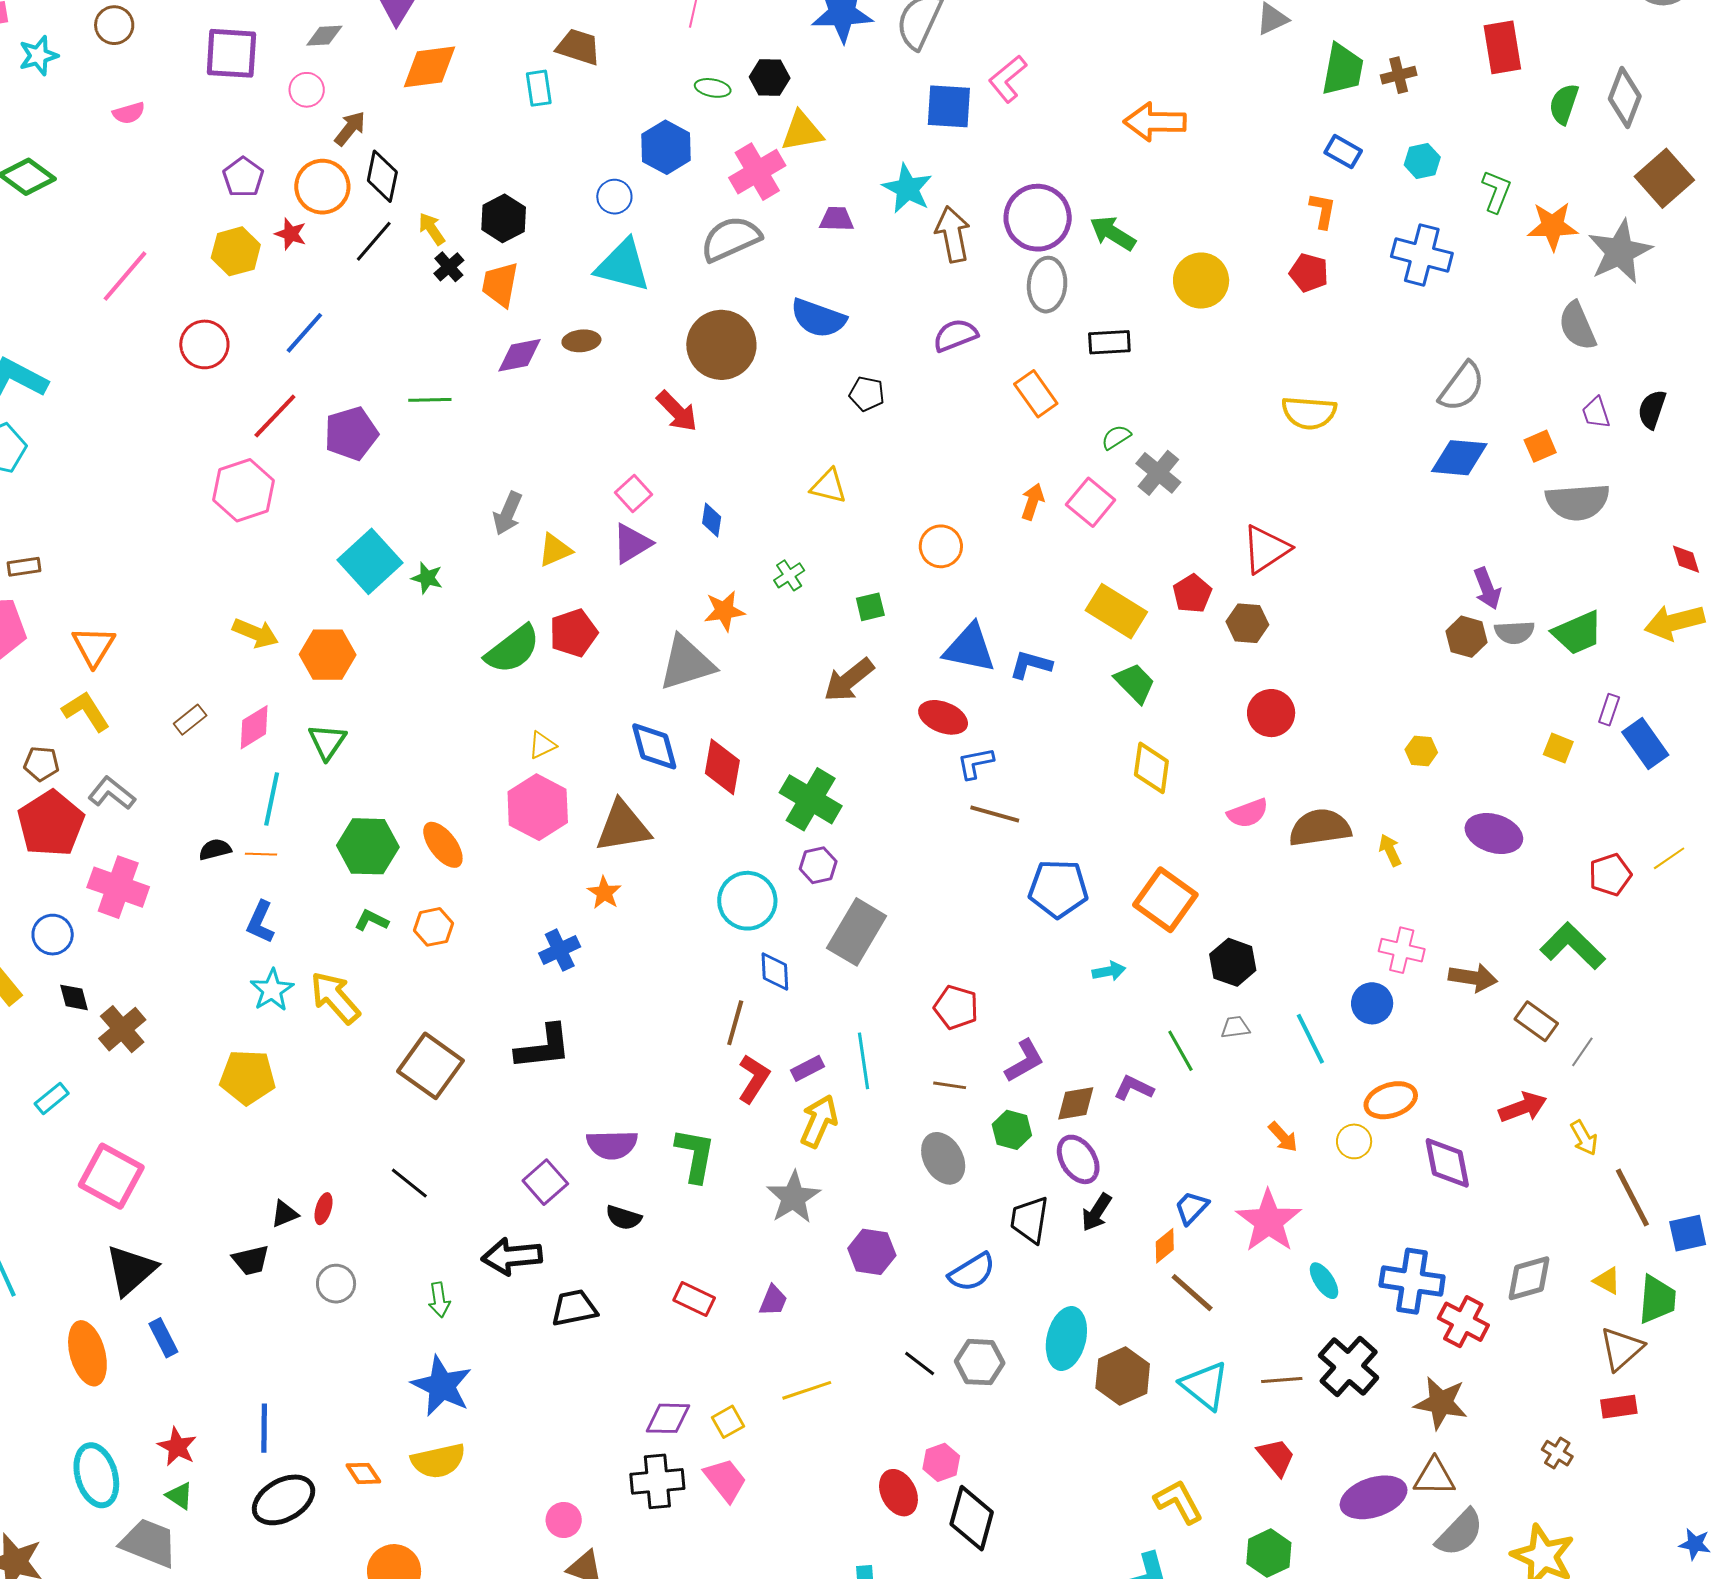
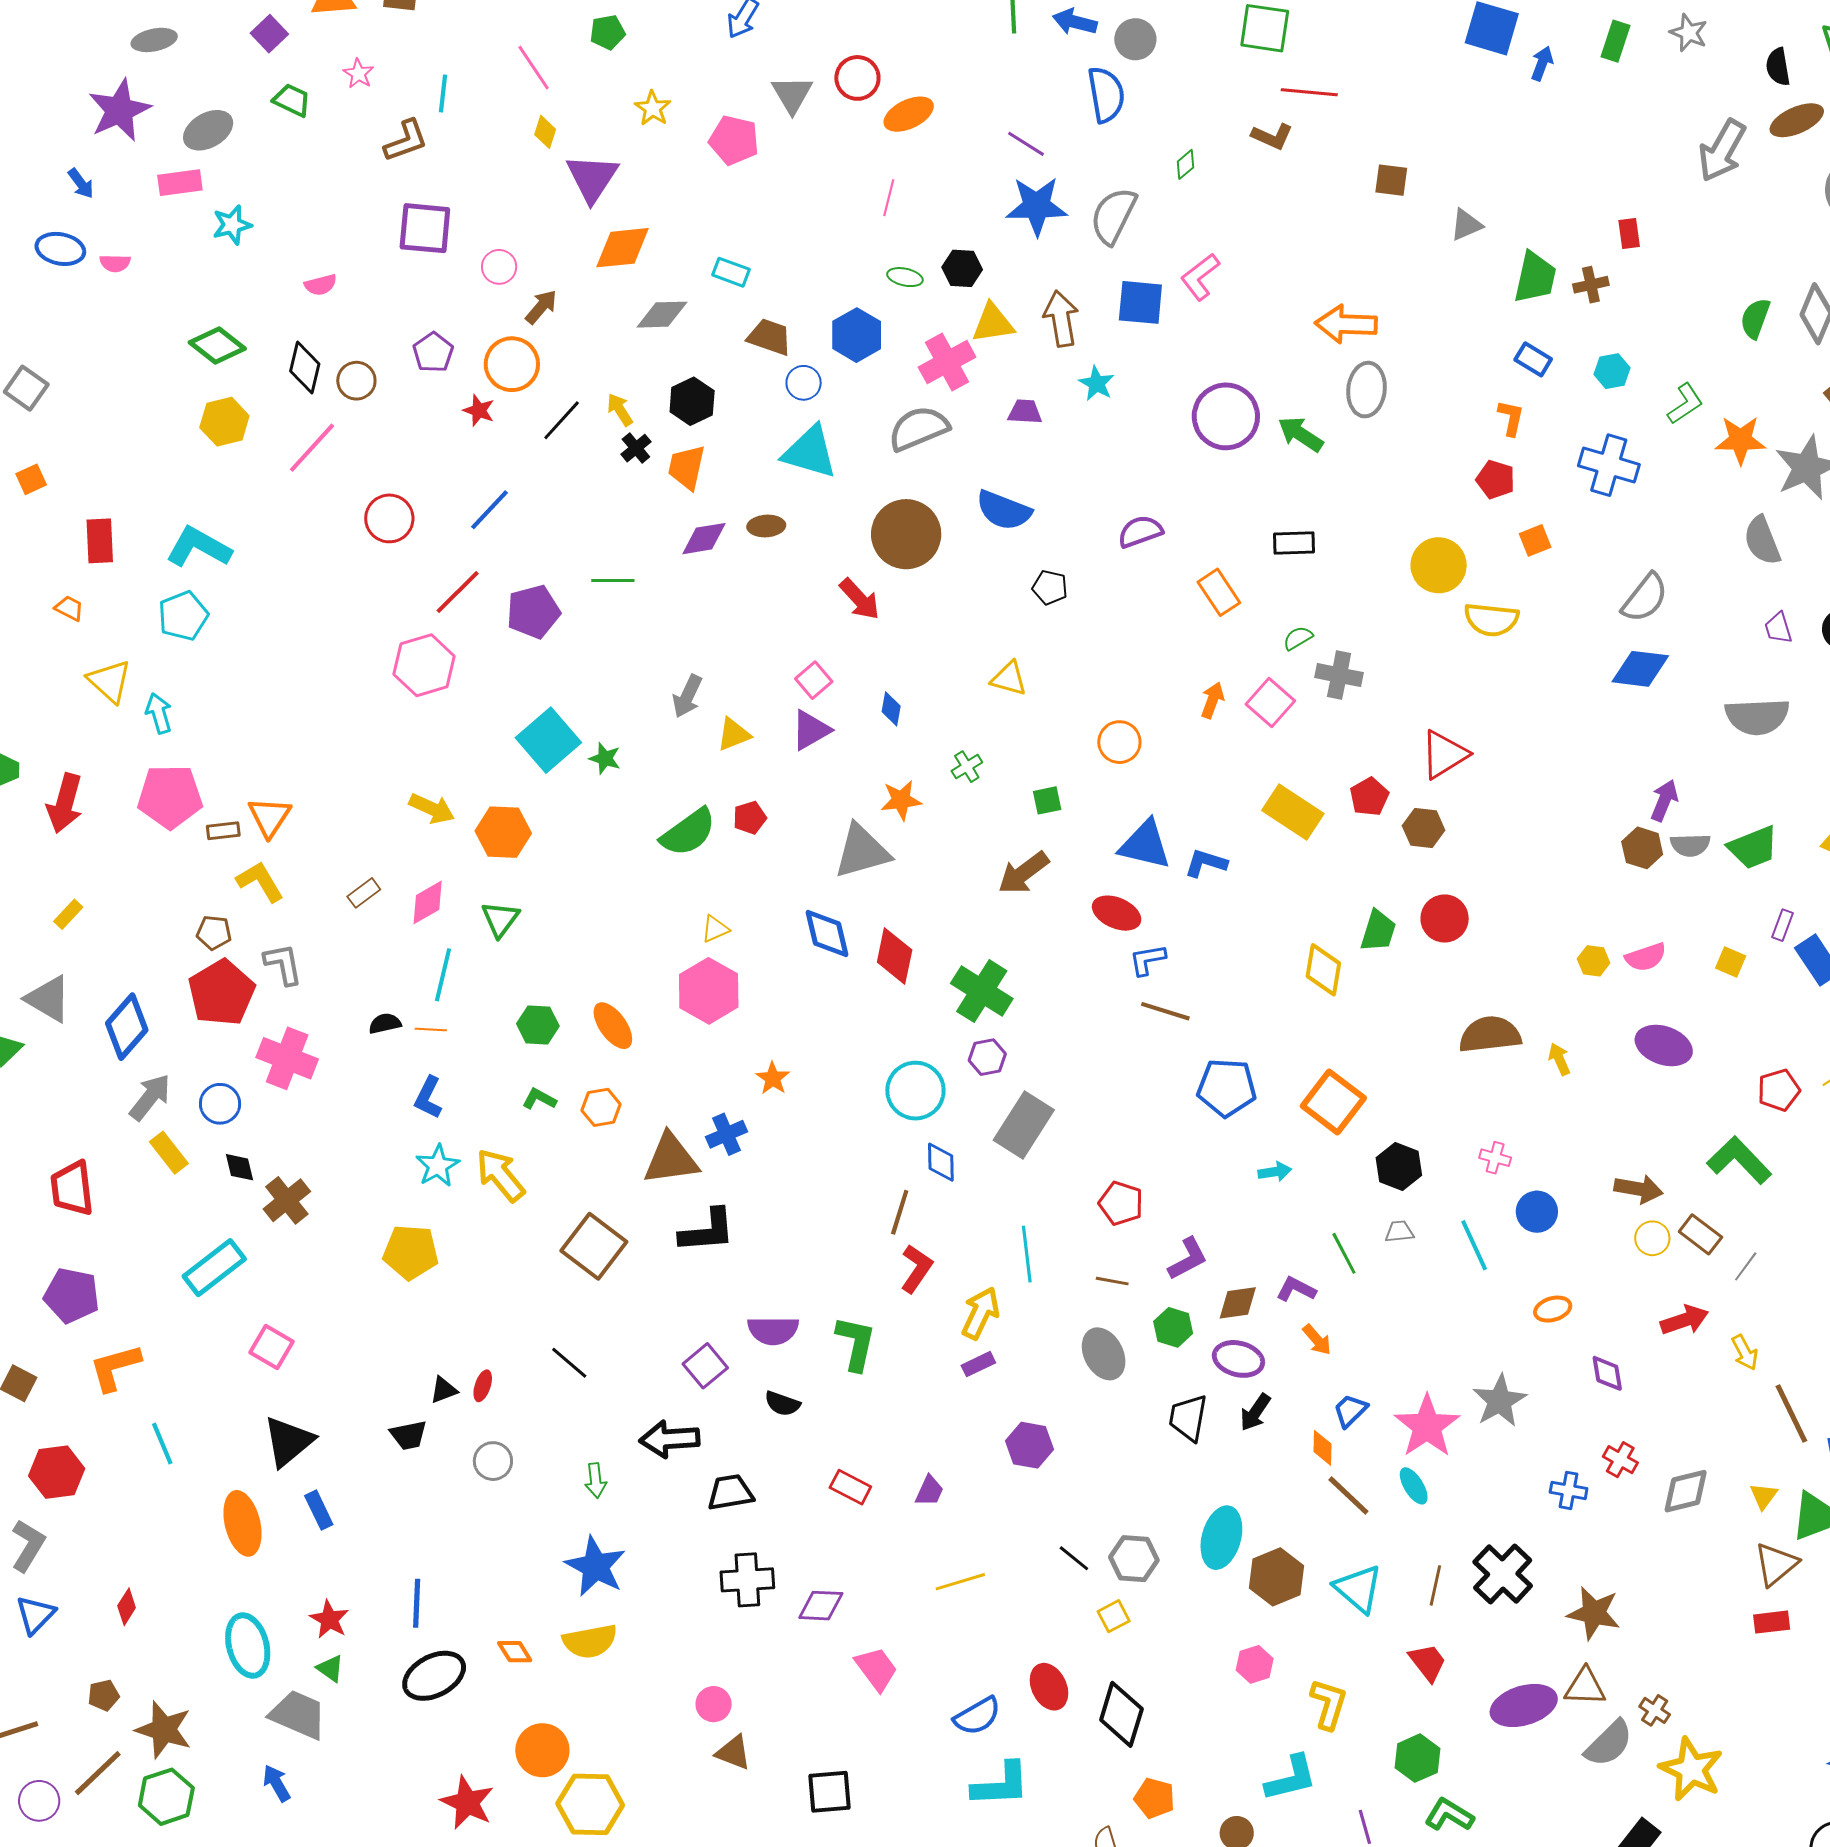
brown circle: (114, 25) -> (356, 381), moved
gray diamond: (324, 36) -> (662, 315), moved, size x1.4
brown trapezoid: (578, 47) -> (770, 337), moved
red rectangle: (1502, 47) -> (1629, 234), moved, size x0.6
cyan rectangle: (539, 88) -> (731, 272), turned -63
black diamond: (382, 176) -> (305, 367), moved
cyan star: (907, 189) -> (1097, 383), size x0.7
green L-shape: (1496, 191) -> (1685, 404), turned 33
brown arrow: (953, 234) -> (1061, 319), moved
yellow hexagon: (236, 251) -> (224, 422), moved
yellow circle: (1201, 281) -> (1439, 565), moved
gray ellipse: (1047, 285) -> (1367, 390), moved
orange square: (1540, 446) -> (1535, 540), moved
gray cross: (1158, 473) -> (1339, 675), turned -30
brown rectangle: (24, 567) -> (223, 831), moved
purple arrow: (1487, 589) -> (1664, 800), turned -138
red pentagon: (573, 633) -> (750, 818), size x0.7
green trapezoid: (1135, 683) -> (1378, 931), moved, turned 60
gray L-shape: (112, 793) -> (283, 964), turned 39
pink semicircle: (1248, 813) -> (1646, 957), moved
brown triangle: (623, 827) -> (671, 1159), moved
green hexagon: (368, 846) -> (538, 1025), size x0.7
pink cross: (1402, 950) -> (1495, 1158), moved, size x0.7
purple rectangle: (808, 1068) -> (978, 1364), moved
cyan rectangle: (52, 1099) -> (214, 1268), size x1.8
orange ellipse: (1391, 1100) -> (1553, 1309), size x0.7
orange arrow: (1283, 1137) -> (1317, 1340), moved
yellow circle: (1354, 1141) -> (1652, 1238), moved
purple ellipse: (1078, 1159) -> (1238, 1359), turned -45
purple diamond: (1447, 1163) -> (1607, 1373), size x0.7
pink square: (111, 1176) -> (272, 1347), size x0.7
gray star: (793, 1197) -> (1500, 1401), moved
orange diamond: (1165, 1246) -> (1322, 1448), turned -51
blue semicircle: (972, 1272) -> (977, 1716), moved
cyan ellipse: (1324, 1281) -> (1414, 1486), moved
blue cross: (1412, 1281) -> (1569, 1490), size x0.6
yellow triangle: (1607, 1281) -> (1764, 1496), turned 36
red cross: (1463, 1322) -> (1620, 1460), moved, size x0.7
brown line: (1282, 1380) -> (1435, 1585), turned -75
yellow square: (728, 1422) -> (1114, 1616), moved
brown cross: (1557, 1453) -> (1655, 1710), moved
pink hexagon: (941, 1462) -> (1255, 1664), moved
black cross: (657, 1481) -> (747, 1580), moved
yellow L-shape: (1179, 1502) -> (1329, 1704), turned 44

